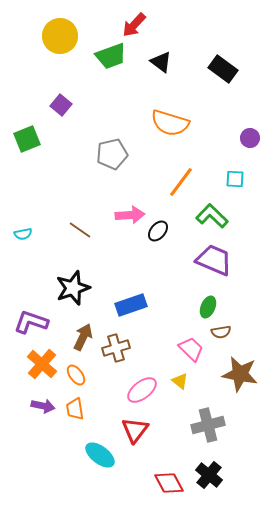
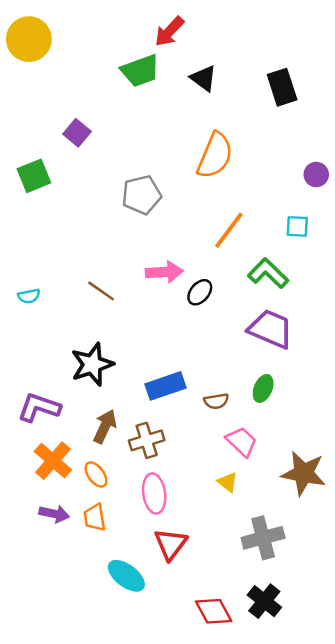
yellow circle: (60, 36) -> (29, 39), moved
black rectangle: (223, 69) -> (282, 87), turned 36
orange semicircle: (170, 123) -> (215, 156), turned -84
brown semicircle: (221, 332) -> (216, 401), moved
pink ellipse: (142, 390) -> (154, 494), moved, turned -60

